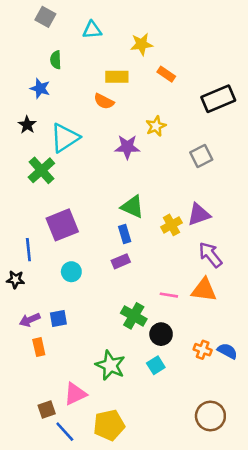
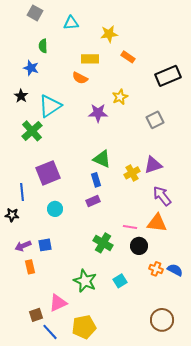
black circle: (161, 334) -> (139, 246), moved

